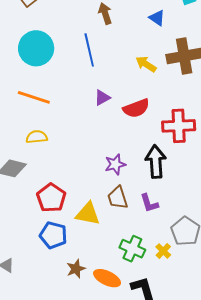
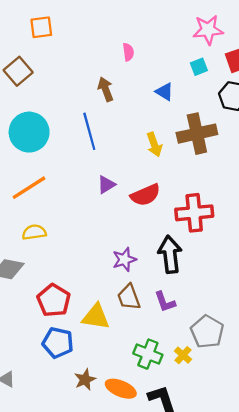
yellow arrow: (146, 64) -> (154, 144), turned -140
orange line: (34, 97) -> (29, 188), turned -48

